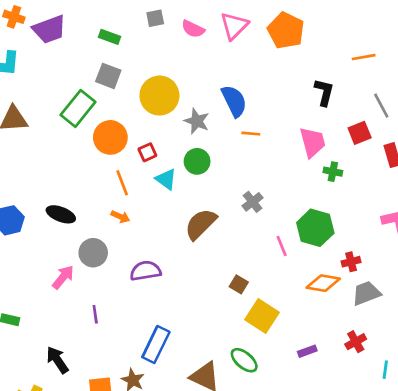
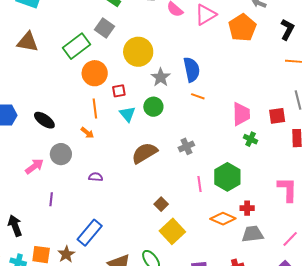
black L-shape: (324, 92) -> (287, 29), moved
purple semicircle: (145, 271) -> (96, 177), size x0.6

